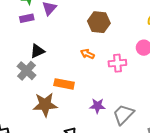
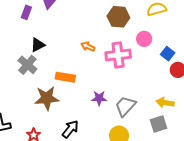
purple rectangle: (27, 18) -> (26, 12), turned -56
brown hexagon: (99, 22) -> (118, 17), moved
pink cross: (117, 63) -> (118, 55), size x1.4

